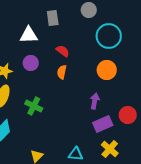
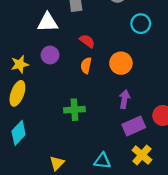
cyan circle: (109, 36) -> (141, 24), size x0.7
orange circle: (107, 70) -> (121, 63), moved
green cross: (34, 106) -> (74, 110), moved, turned -30

